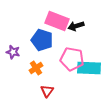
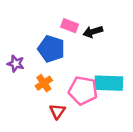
pink rectangle: (57, 21) -> (70, 26), size x0.6
pink pentagon: (72, 59) -> (83, 90), moved

